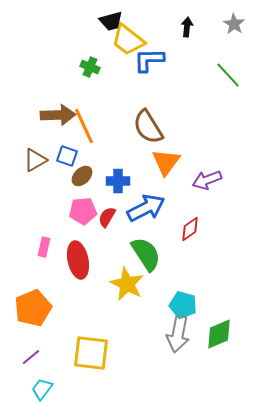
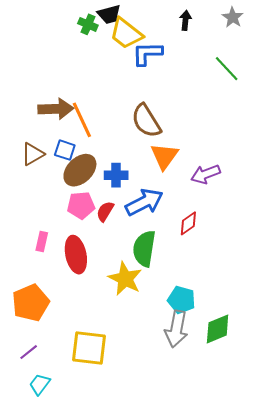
green cross: (90, 67) -> (88, 24), moved
brown ellipse: (82, 176) -> (80, 170), size x1.6
green semicircle: (146, 254) -> (144, 249), turned -138

